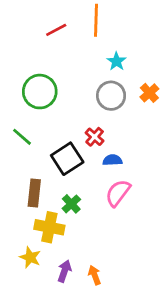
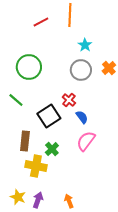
blue semicircle: (112, 160) -> (82, 117), turned 56
yellow star: (30, 257) -> (18, 197), moved
purple arrow: (64, 271) -> (38, 200), moved

